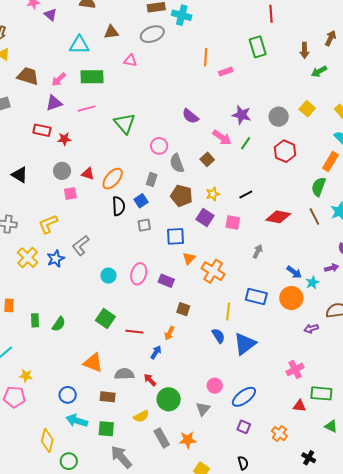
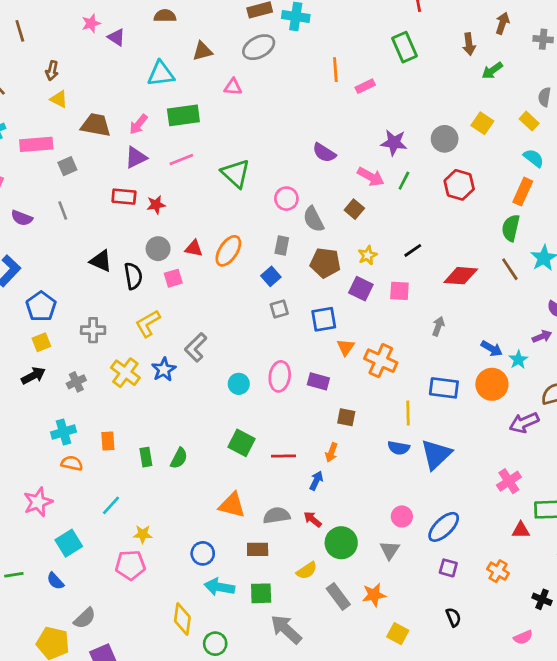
black semicircle: (119, 206) -> (133, 276), moved
purple arrow: (311, 329) -> (524, 423), size x1.5
blue semicircle: (218, 336) -> (399, 448), turned 140

